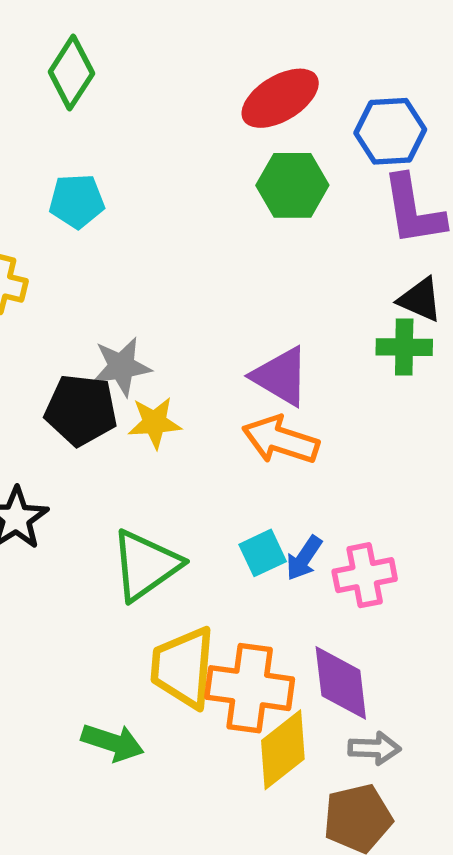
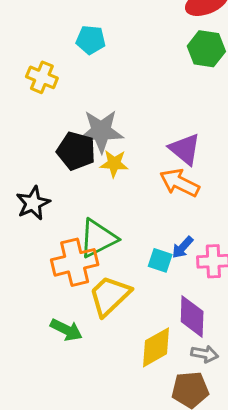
gray star: (121, 367) -> (101, 131), size x1.4
cyan square: (263, 553) -> (160, 260), moved, turned 35
yellow trapezoid: (183, 668) -> (110, 296), turned 33
orange cross: (250, 688) -> (75, 262), moved, turned -30

